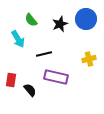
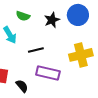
green semicircle: (31, 20) -> (23, 16), turned -32
yellow cross: (89, 59) -> (81, 55), size x1.6

